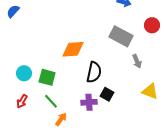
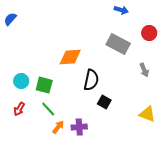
gray arrow: (137, 61) -> (144, 70), moved
yellow triangle: (150, 91) -> (147, 114), moved
purple cross: (89, 102) -> (79, 127), moved

